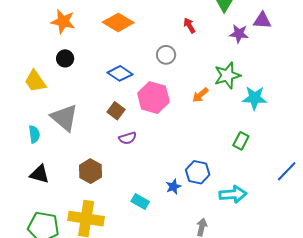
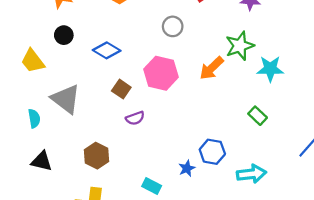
blue diamond: (120, 73) -> (107, 50), moved
orange arrow: (200, 95) -> (212, 68), size x1.4
green rectangle: (241, 141) -> (258, 116), turned -72

